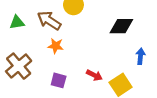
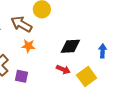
black diamond: (121, 26) -> (70, 46), moved
purple square: (59, 80) -> (22, 76), moved

